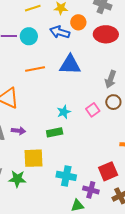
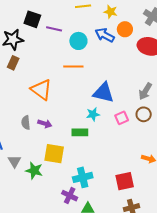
cyan circle: (29, 36) -> (78, 41), moved
blue triangle: (70, 65) -> (104, 93), moved
cyan cross: (66, 176) -> (83, 177), turned -36
purple cross: (91, 190) -> (70, 196), moved

